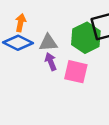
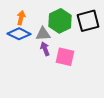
green hexagon: (86, 38) -> (60, 21), moved

